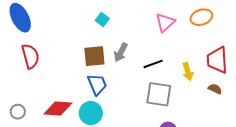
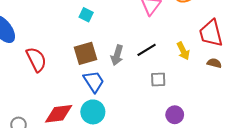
gray arrow: (121, 52) -> (117, 55), moved
red semicircle: (30, 56) -> (36, 60), moved
gray square: (159, 94) -> (158, 80), size x0.6

